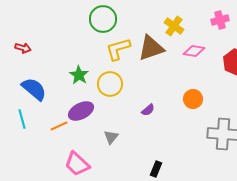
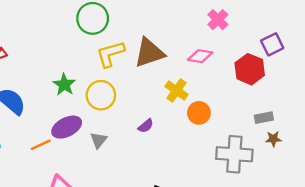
pink cross: (220, 20) -> (218, 20), moved, turned -30
yellow cross: (174, 26) -> (176, 90), moved
gray triangle: (111, 137) -> (99, 140), moved

